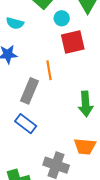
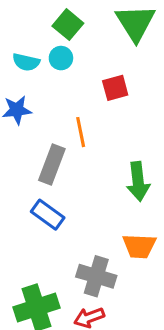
cyan circle: (62, 18) -> (61, 58), moved
red square: (73, 42) -> (115, 88), size x0.7

